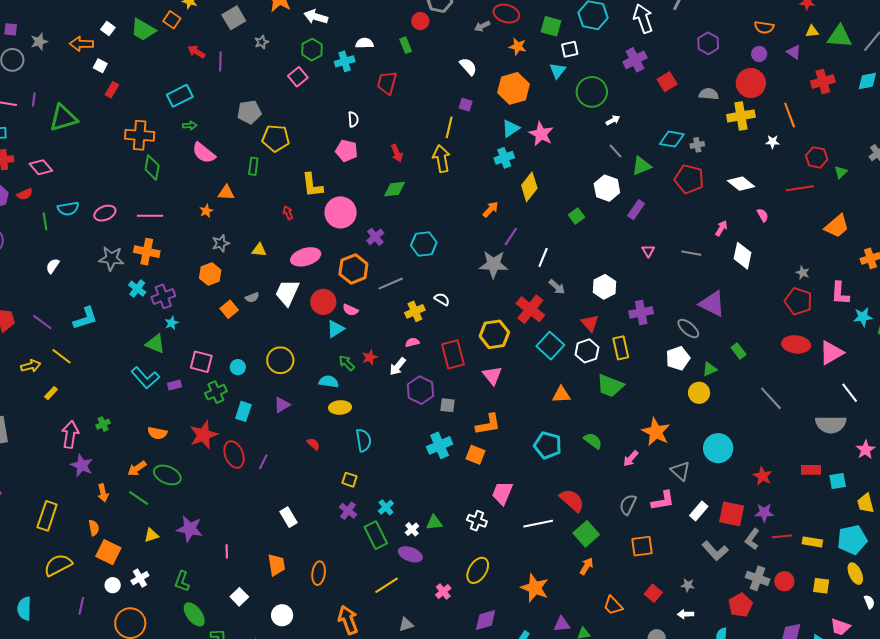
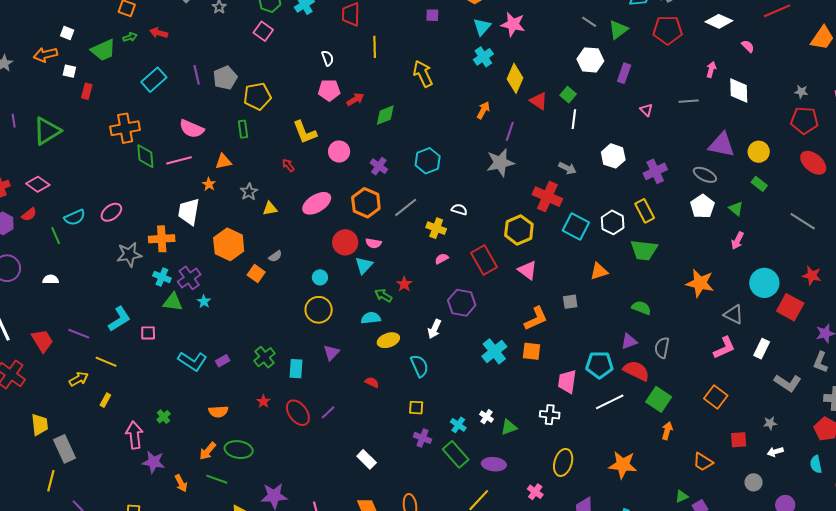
green trapezoid: (143, 30) -> (103, 50), moved, turned -40
purple line: (220, 61) -> (197, 75), moved
green arrow: (190, 125) -> (130, 37), moved
yellow line: (449, 127) -> (375, 47), moved
red arrow: (397, 153) -> (355, 99), moved, turned -84
pink circle: (341, 212) -> (339, 151), size x0.7
pink line: (150, 216) -> (179, 160), moved
gray star: (221, 243) -> (249, 192), moved
white line: (543, 258) -> (574, 119), moved
white semicircle: (53, 266) -> (50, 279), moved, turned 70
orange hexagon: (210, 274) -> (229, 244), size x1.4
white trapezoid: (287, 293) -> (189, 212), moved
yellow cross: (415, 311) -> (436, 228), turned -30
red triangle: (590, 323) -> (539, 101), moved
green triangle: (155, 344) -> (173, 302), moved
red ellipse: (796, 344) -> (813, 163), turned 48
pink square: (201, 362) -> (148, 333), moved, size x0.7
white arrow: (398, 366) -> (434, 329), moved
cyan circle: (238, 367) -> (320, 277), moved
green triangle: (710, 369) -> (736, 209), turned -42
yellow circle: (699, 393) -> (759, 152), moved
gray square: (448, 405) -> (570, 302), moved
red star: (204, 435) -> (263, 401), size x0.5
cyan pentagon: (548, 445) -> (599, 365), moved
pink arrow: (631, 458) -> (737, 241), moved
purple line: (263, 462) -> (328, 412), turned 35
red star: (763, 476) -> (812, 276), moved
gray semicircle: (628, 505) -> (662, 348), moved
red square: (732, 514) -> (790, 307), moved, turned 32
white cross: (412, 529) -> (487, 417), moved
orange square: (642, 546) -> (716, 397), turned -30
red square: (653, 593) -> (739, 440), turned -30
purple triangle: (562, 624) -> (629, 341), moved

